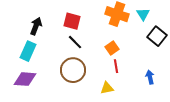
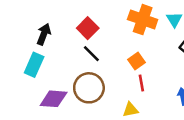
red square: (72, 21) -> (88, 28), turned 30
purple diamond: (25, 79) -> (54, 99), moved

